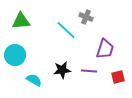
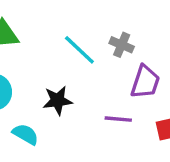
gray cross: (86, 17) -> (122, 45), moved
black star: (62, 70) -> (58, 100), moved

